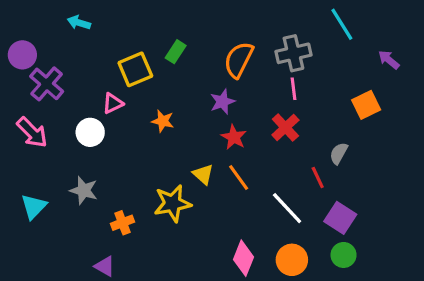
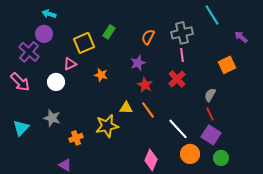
purple circle: (22, 55) -> (44, 34), moved
orange semicircle: (239, 60) -> (148, 37), size x0.7
yellow triangle: (203, 174) -> (126, 108), turned -40
red line: (318, 178) -> (210, 114), moved
green circle: (344, 255) -> (221, 158), moved
orange circle: (292, 260) -> (190, 154), moved

